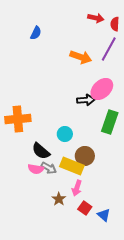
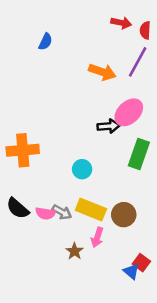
black semicircle: (41, 151) -> (18, 208), moved
brown circle: (85, 156) -> (124, 215), moved
red square: (85, 208) -> (141, 263), moved

